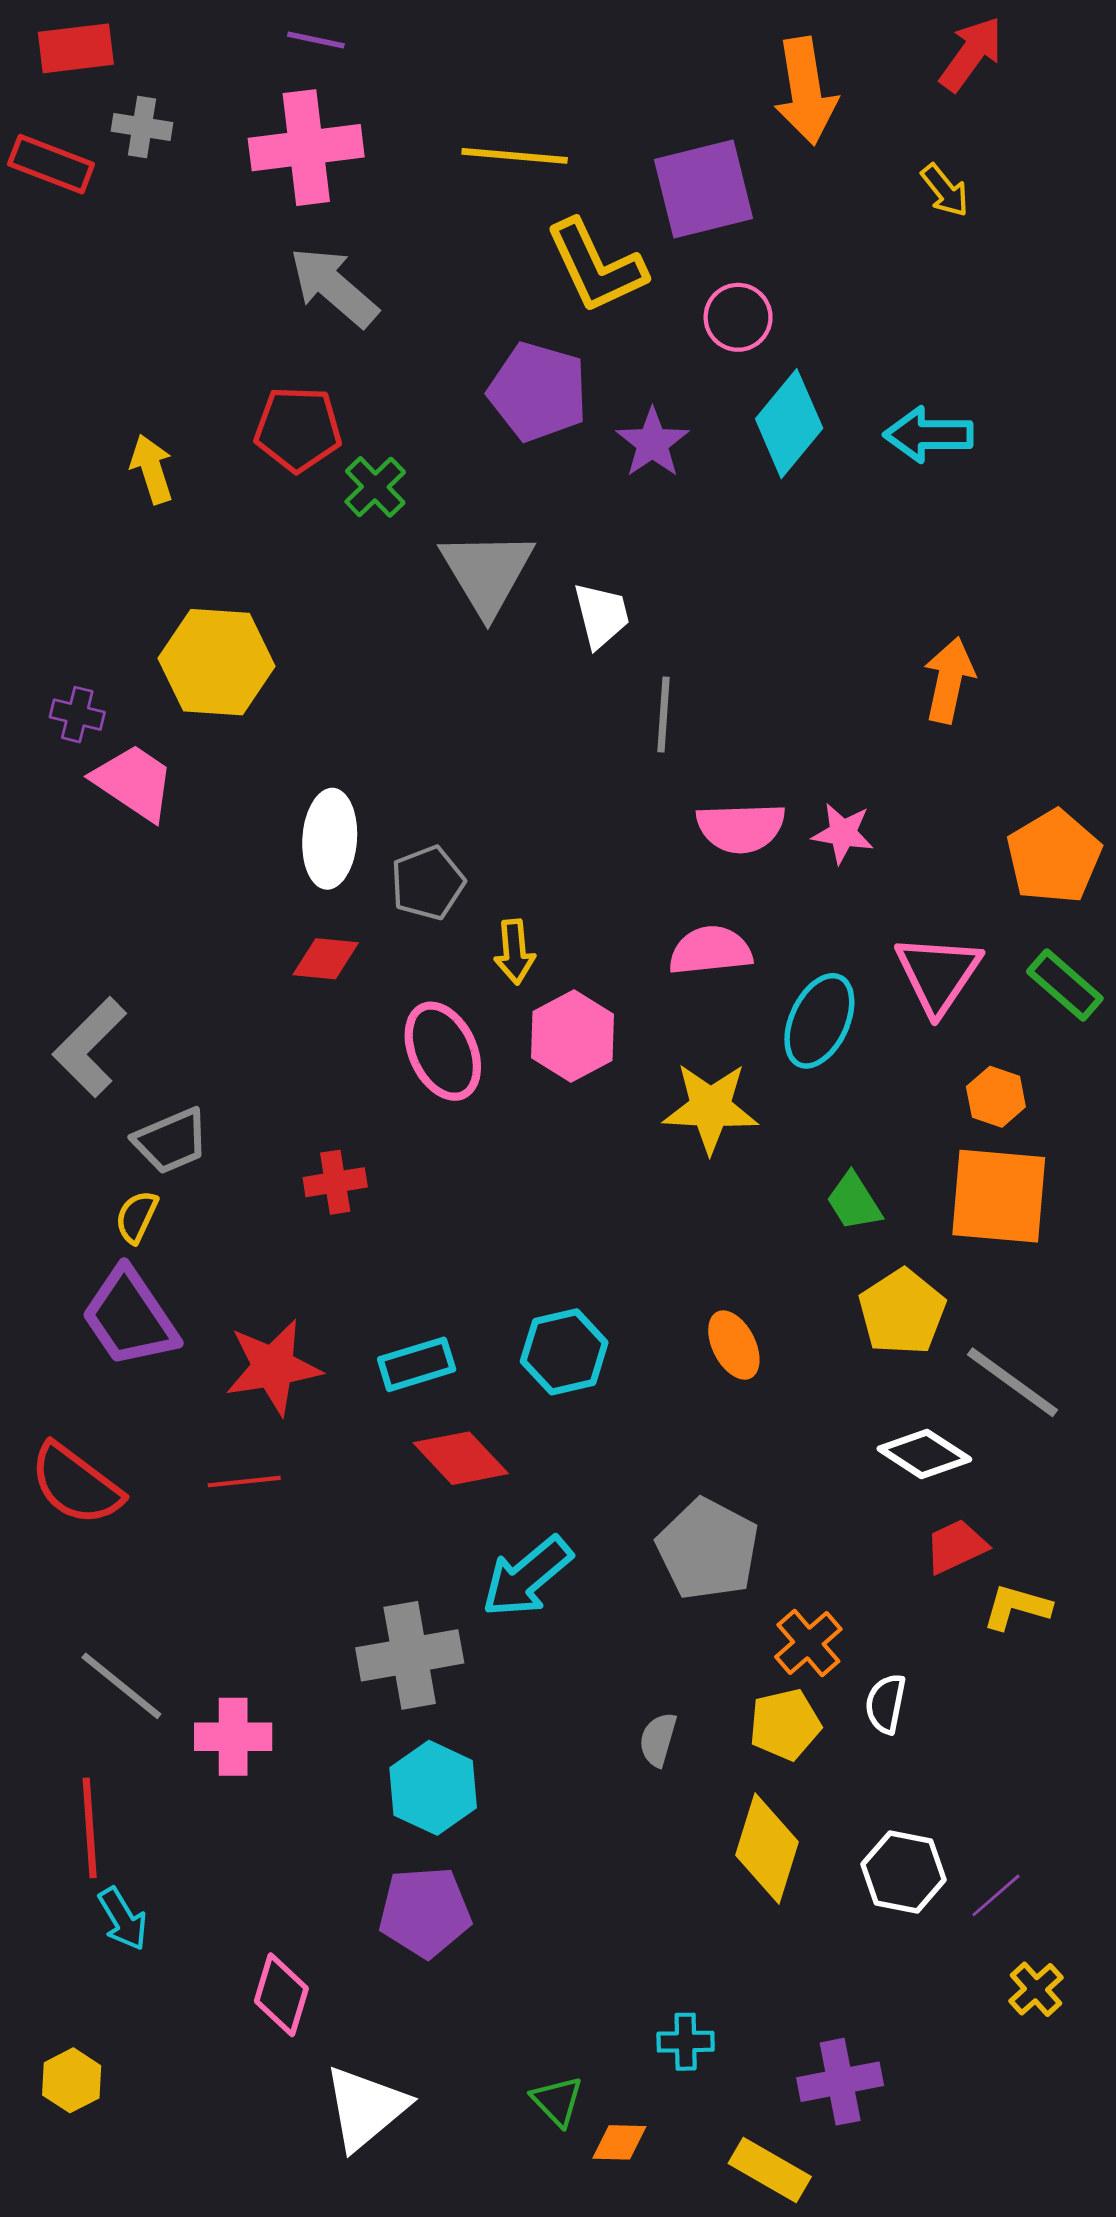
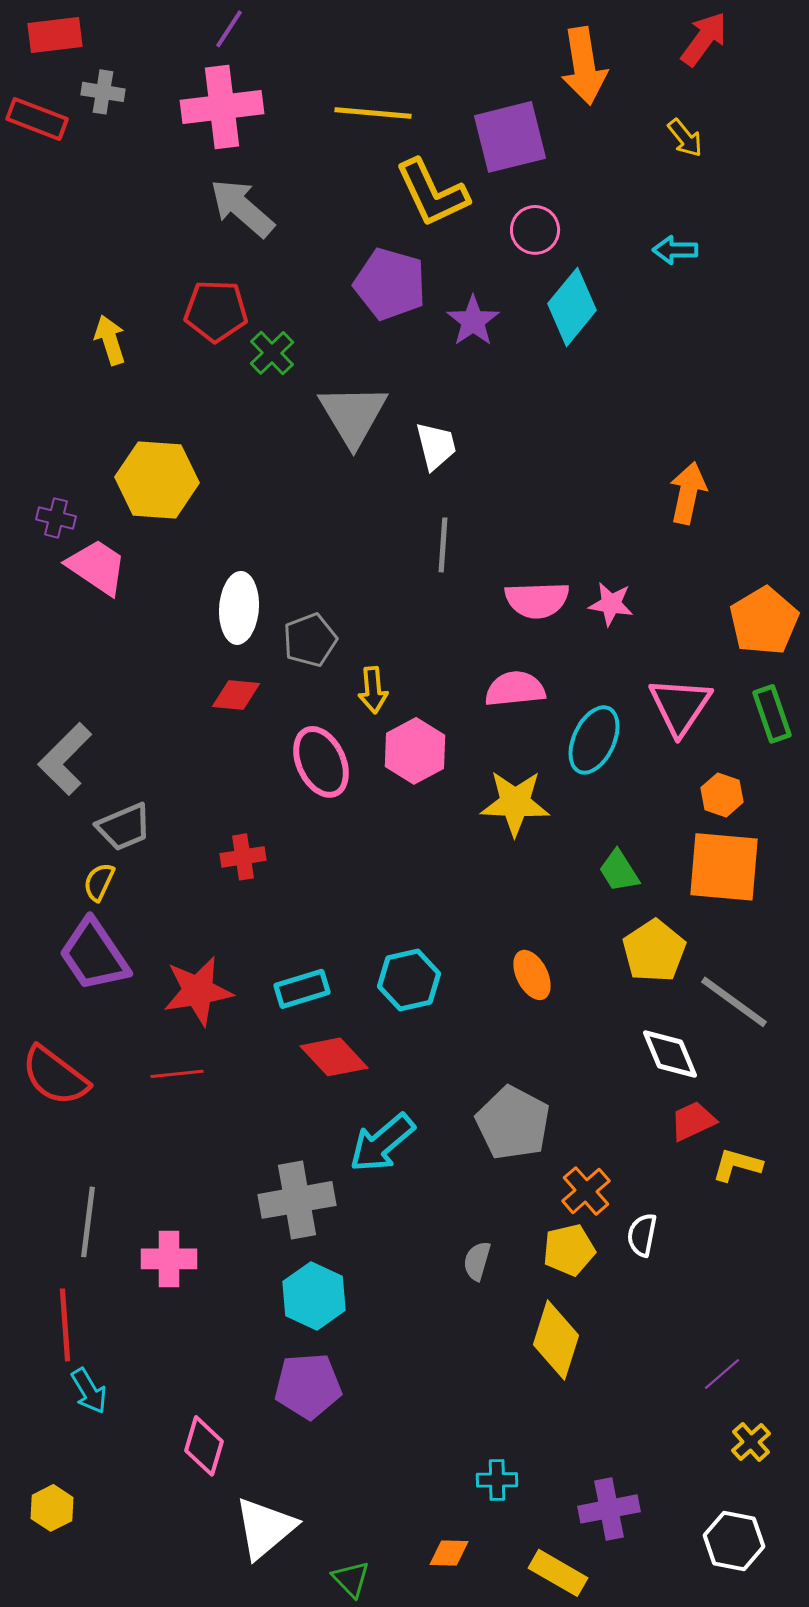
purple line: (316, 40) -> (229, 29), turned -69
cyan arrow: (928, 435) -> (675, 250), moved, size x0.7
gray line: (664, 715) -> (443, 545), moved
green rectangle: (1065, 985) -> (772, 714), turned 30
white diamond: (924, 1454) -> (670, 1054), turned 34
gray line: (121, 1686) -> (88, 1222), turned 58
white hexagon: (904, 1872) -> (734, 1541), moved
green triangle: (557, 2101) -> (351, 1579), moved

